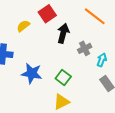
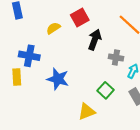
gray cross: (85, 48) -> (116, 57), turned 32
green square: (63, 77) -> (106, 90), moved

